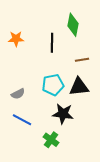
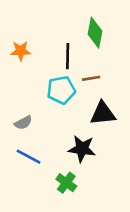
brown line: (82, 60) -> (91, 78), moved
cyan pentagon: (53, 85) -> (61, 90), moved

